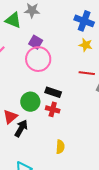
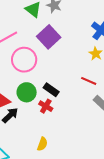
purple square: (36, 42) -> (49, 37), size x1.6
pink circle: (38, 59) -> (24, 60), moved

